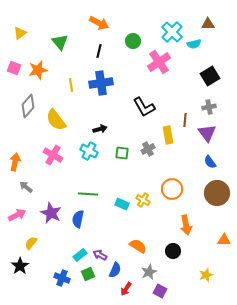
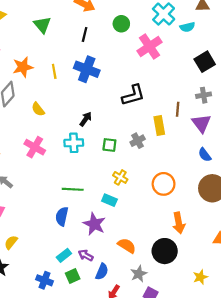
orange star: (38, 70) -> (23, 67), moved
blue cross: (101, 83) -> (87, 69), turned 30
black L-shape: (144, 107) -> (133, 95), turned -75
yellow semicircle: (56, 120) -> (38, 109), size x0.6
black arrow: (100, 129) -> (86, 119), turned -40
cyan cross: (89, 151) -> (74, 143), turned -30
yellow cross: (143, 200) -> (120, 177), moved
purple star: (51, 213) -> (94, 224), moved
black circle: (173, 251) -> (165, 251), size x1.5

